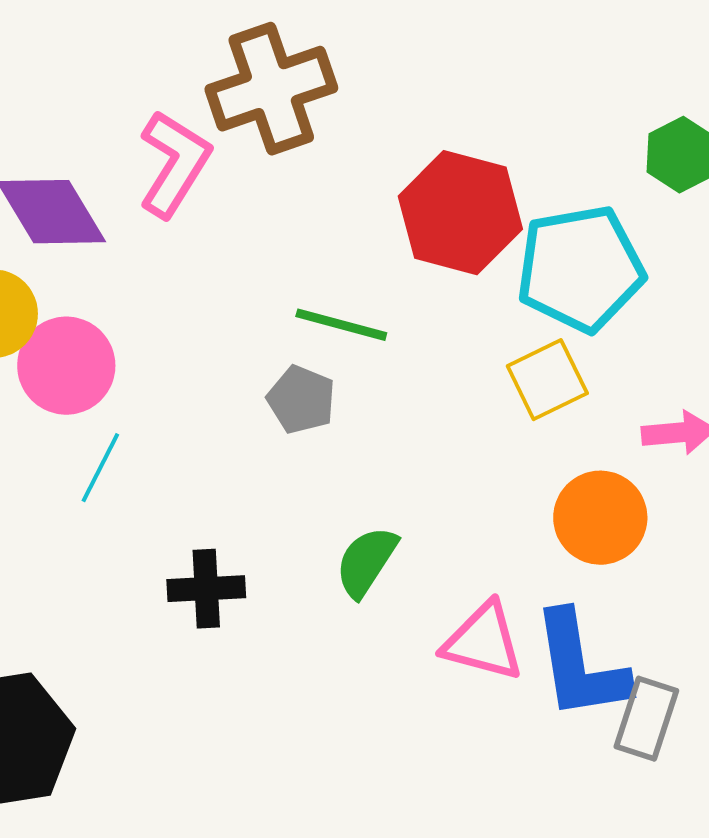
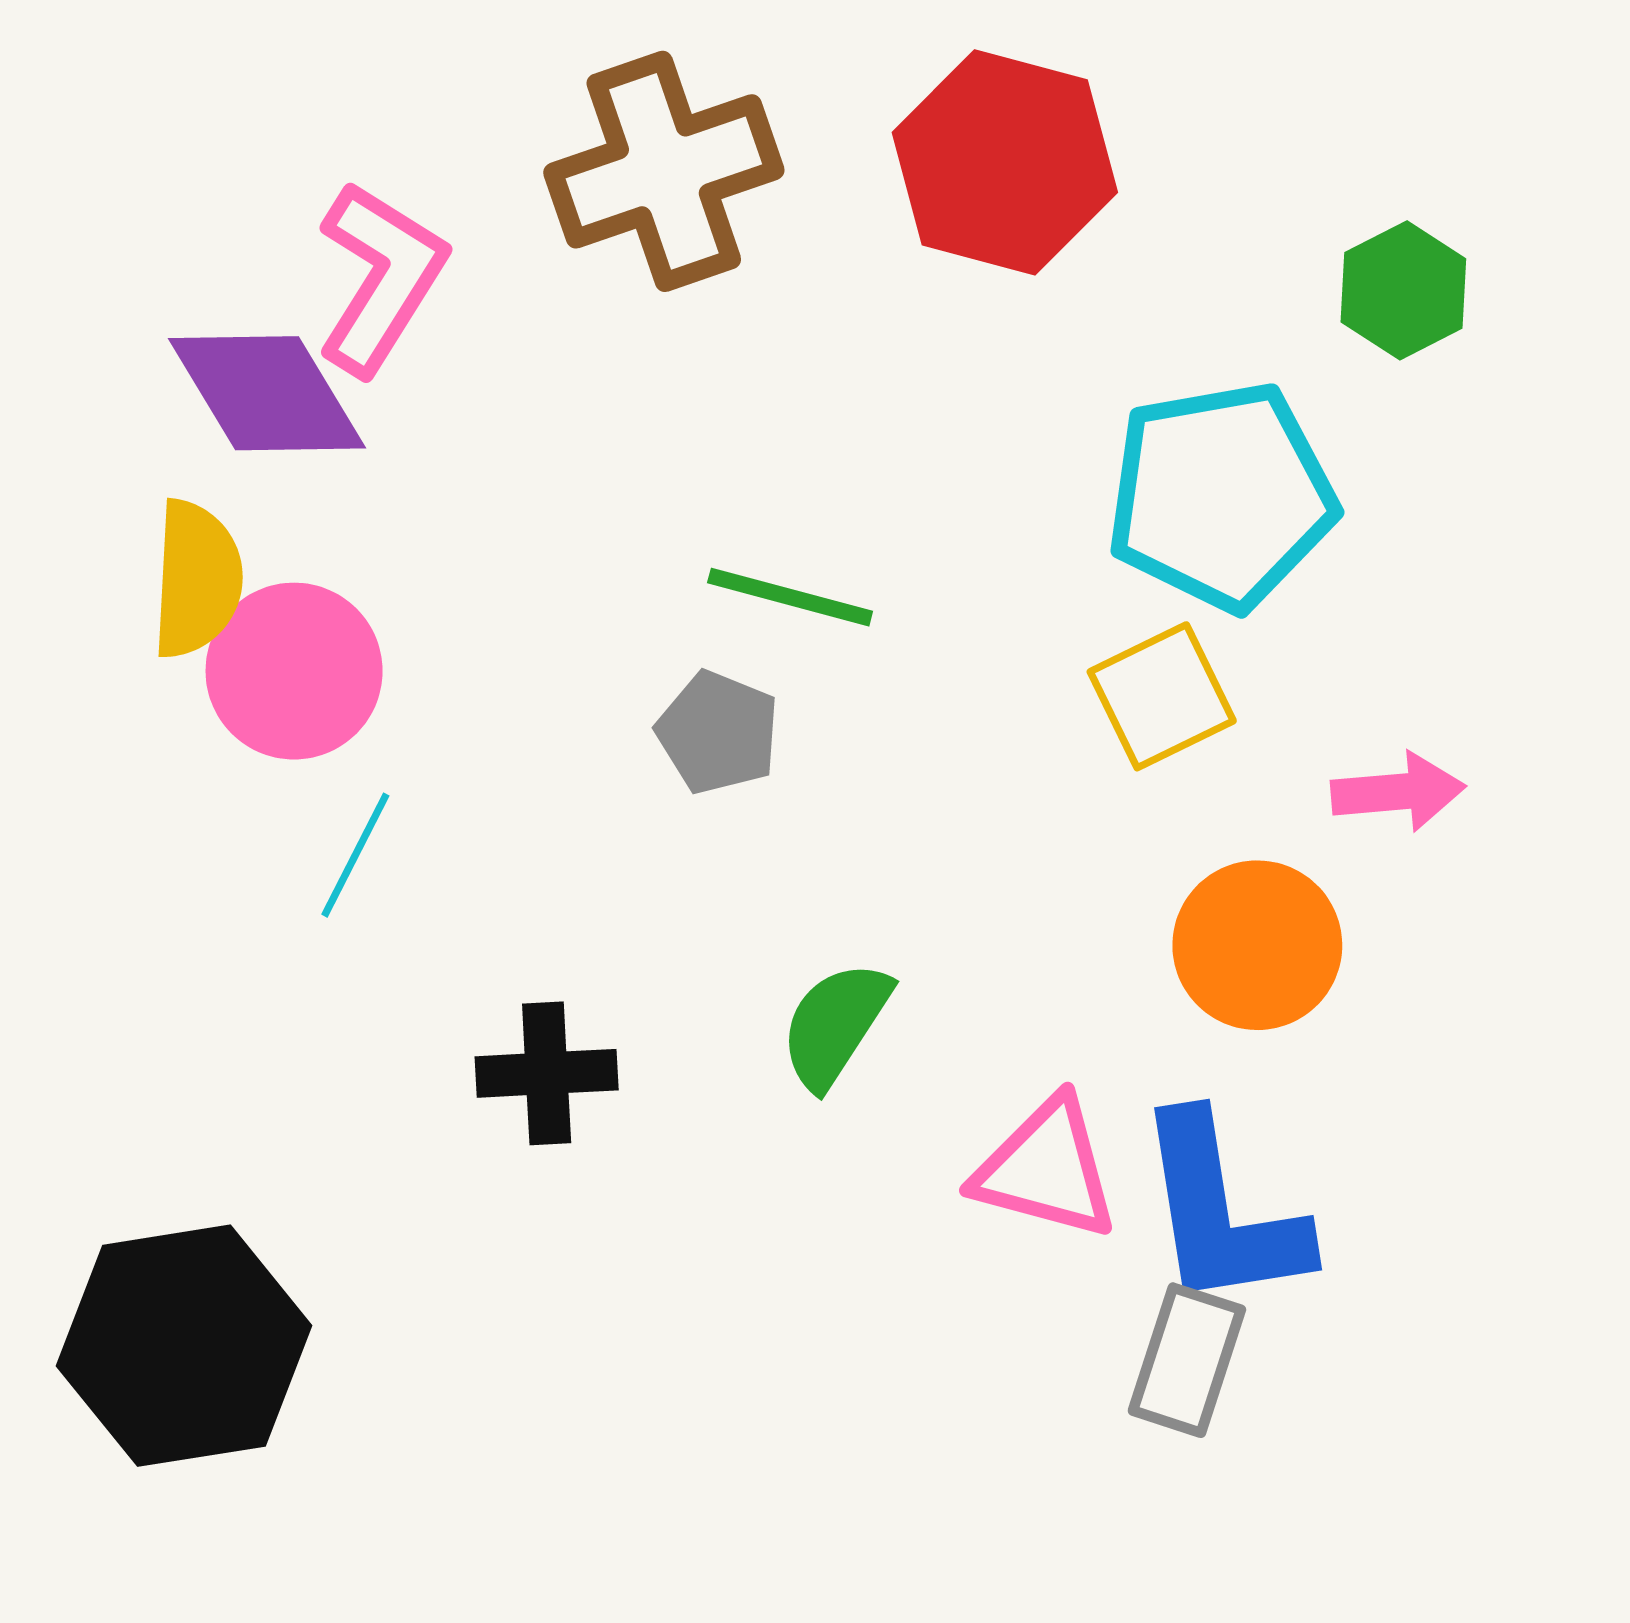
pink L-shape: (174, 164) -> (381, 278), moved
red hexagon: (460, 213) -> (1005, 162), moved
gray rectangle: (646, 719) -> (1187, 1360), moved

